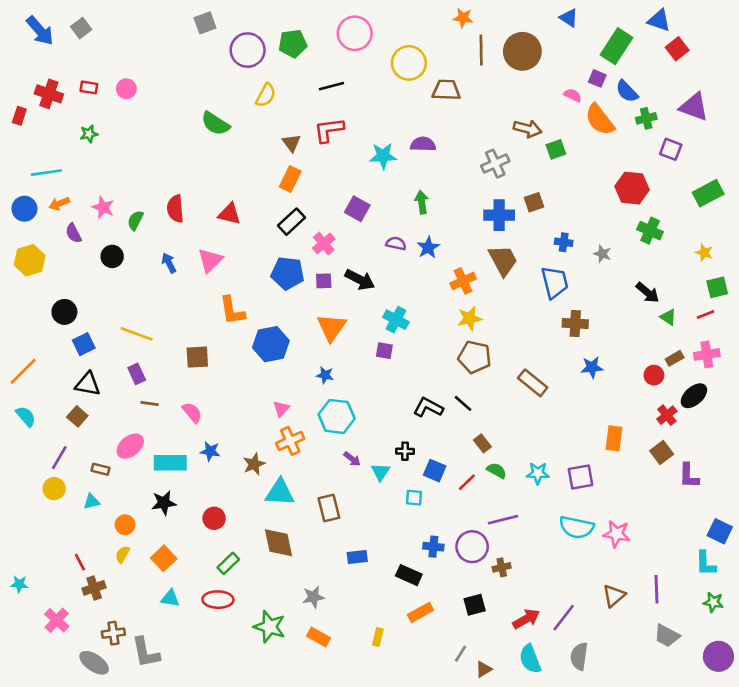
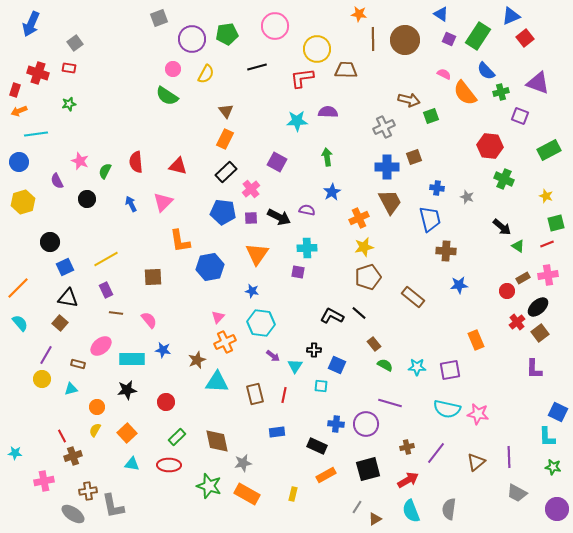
blue triangle: (659, 20) -> (511, 16), turned -42
gray square: (81, 28) -> (75, 43), moved
blue arrow: (40, 31) -> (31, 24), turned 65
purple square: (597, 78) -> (449, 39), moved
pink circle: (126, 89) -> (173, 69), moved
red L-shape: (329, 130) -> (302, 78), moved
orange arrow: (59, 204) -> (19, 111), moved
purple semicircle: (396, 244) -> (307, 210), moved
cyan cross: (396, 320) -> (307, 248), turned -30
yellow line: (137, 334) -> (106, 259), turned -50
brown pentagon: (475, 357) -> (368, 277), turned -30
orange rectangle: (614, 438) -> (476, 340), turned -30
brown square: (662, 453) -> (540, 333), moved
red line: (467, 482) -> (284, 395), moved, turned -35
purple line: (503, 520) -> (390, 403), turned 30
brown diamond: (279, 543) -> (217, 441), moved
brown cross: (502, 567) -> (407, 447), moved
black square: (475, 605) -> (368, 469), size x1.4
purple line: (564, 618) -> (436, 453), moved
pink cross: (57, 620) -> (44, 481), turned 36
orange rectangle: (319, 637) -> (247, 494), size x1.4

